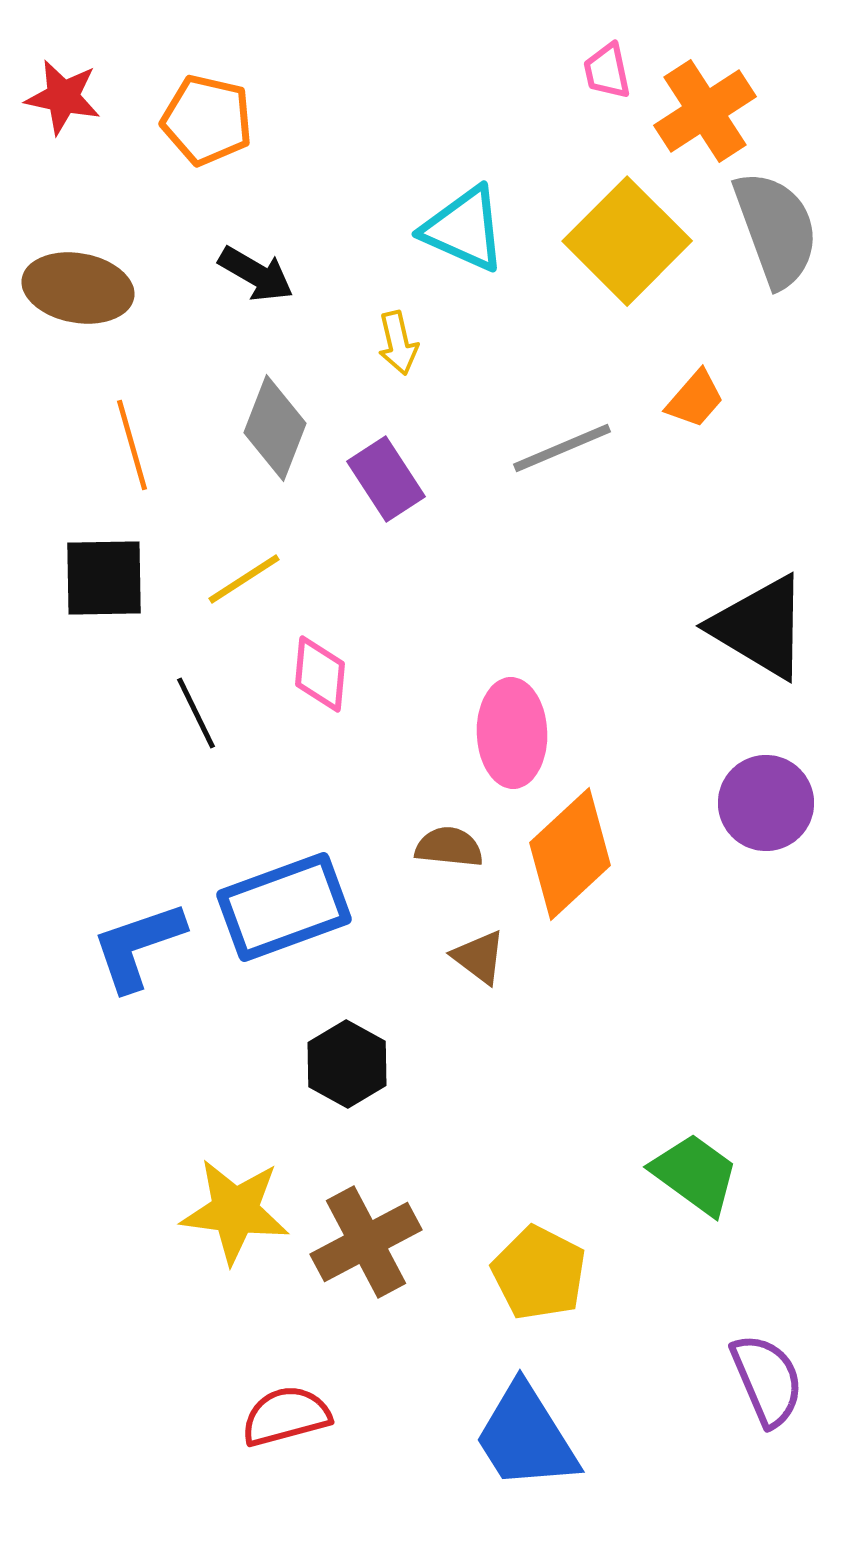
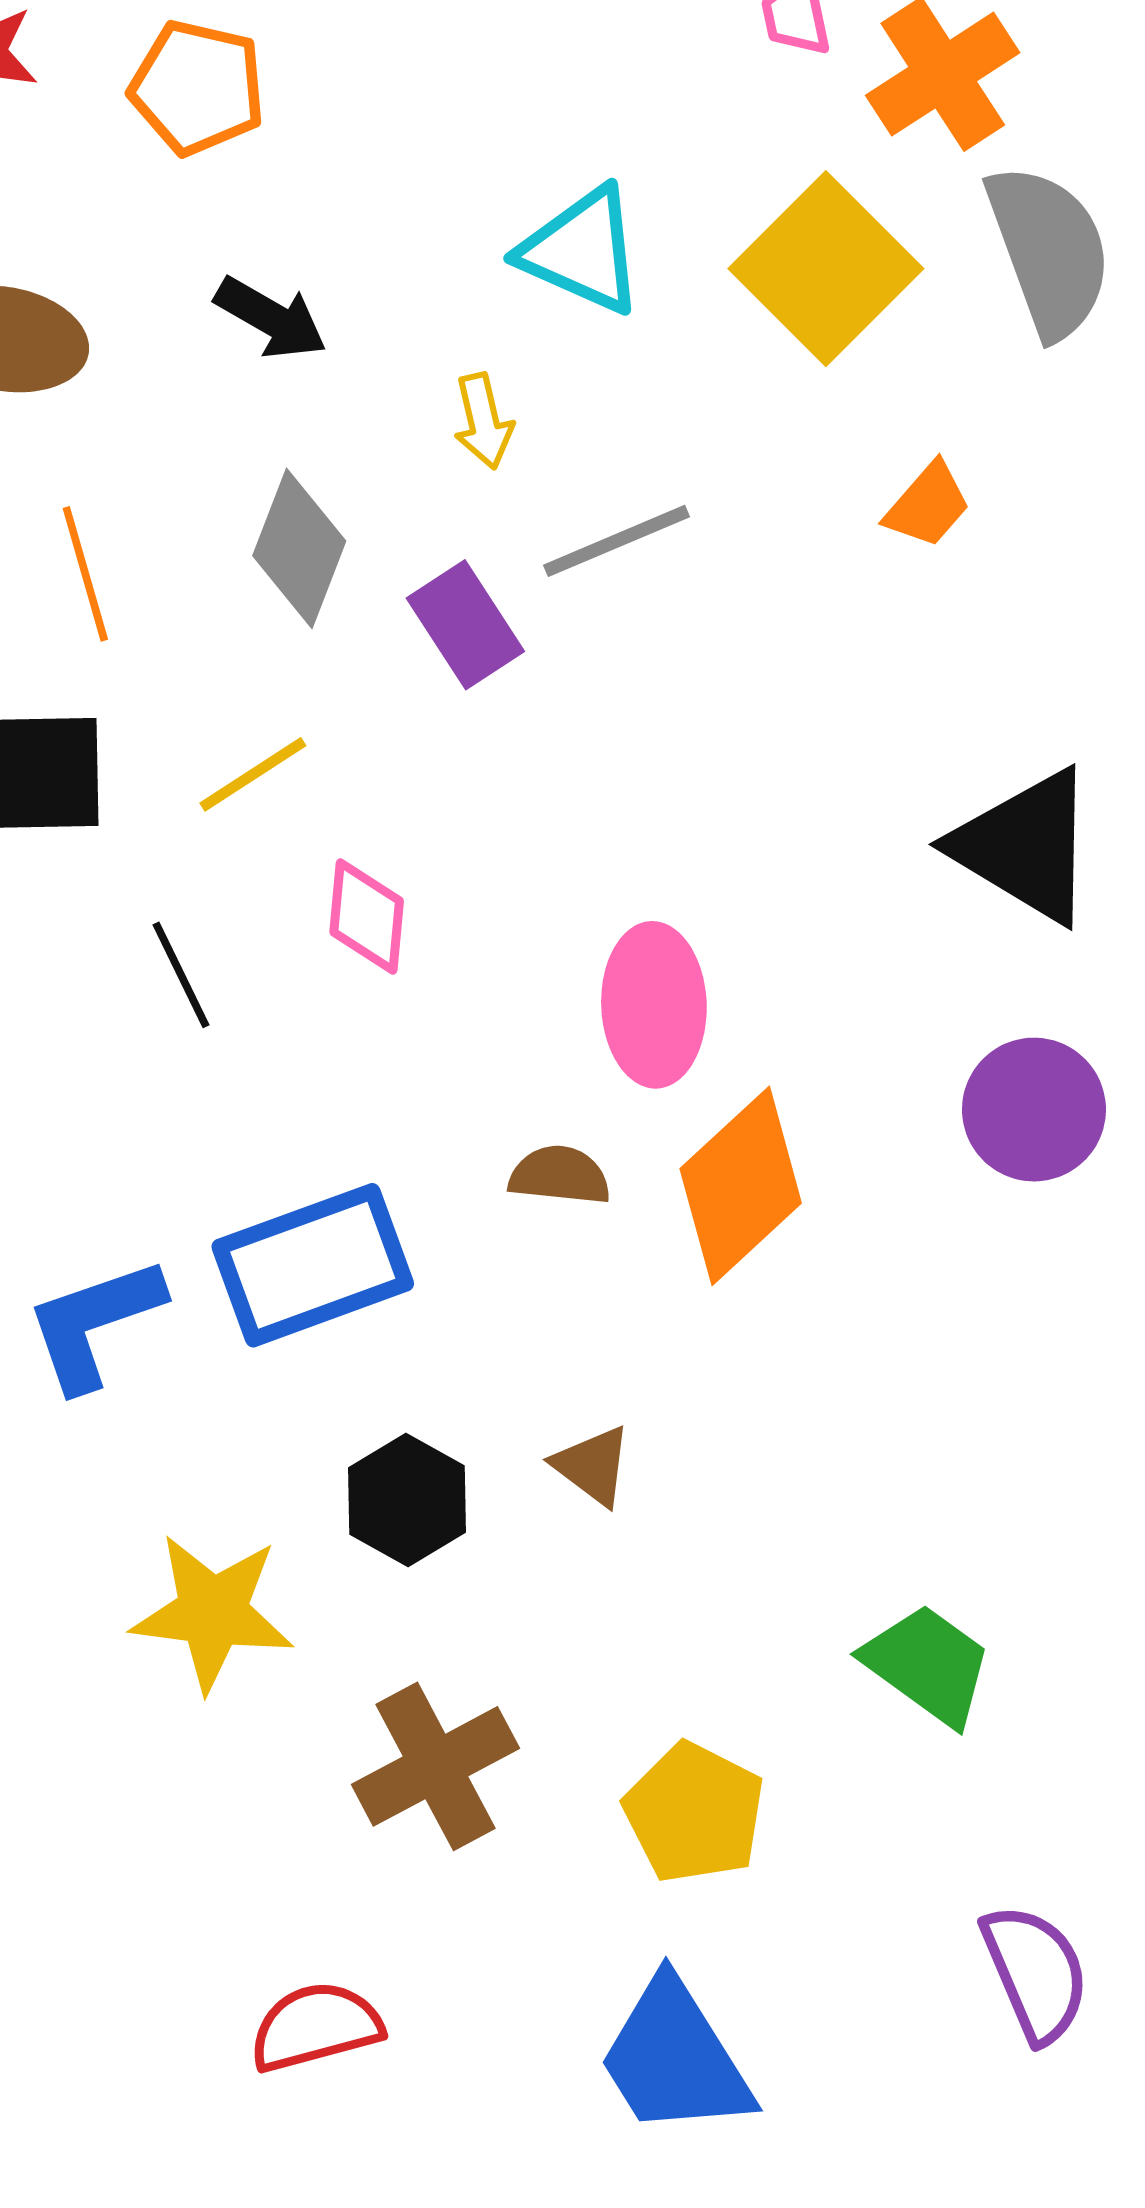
gray line: (562, 448) -> (617, 541), moved
brown triangle: (479, 957) -> (593, 1466), moved
yellow star: (235, 1211) -> (213, 1612), moved

